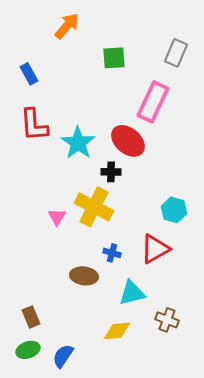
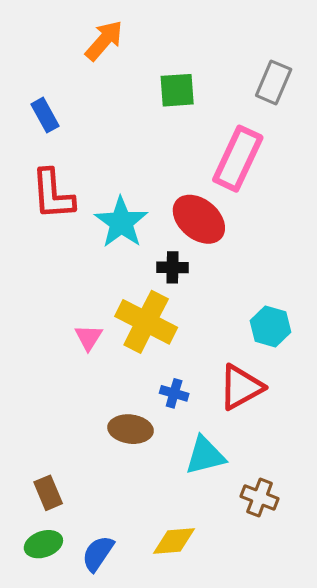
yellow diamond: (117, 331) -> (174, 541), moved

